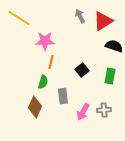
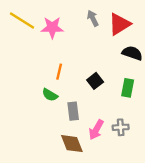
pink star: (45, 41) -> (52, 28), moved
green semicircle: (43, 82) -> (50, 95), turned 104
brown diamond: (35, 107) -> (72, 144), moved, turned -45

